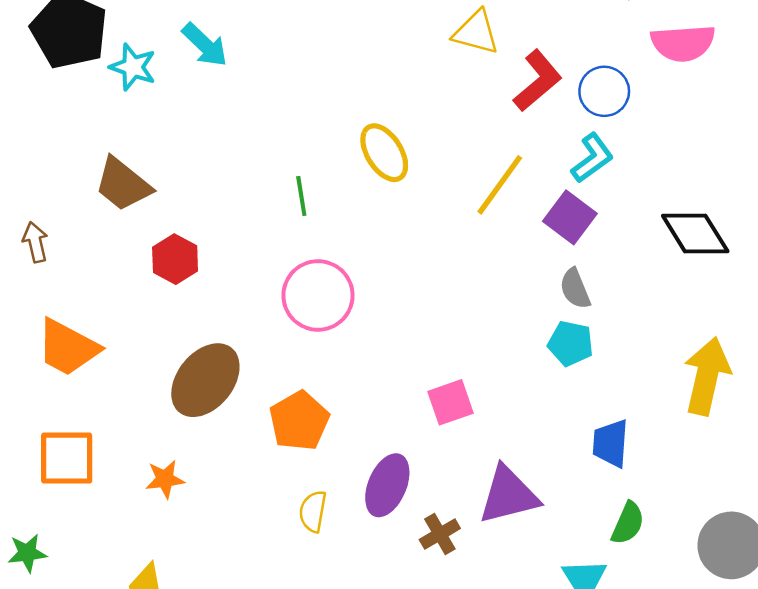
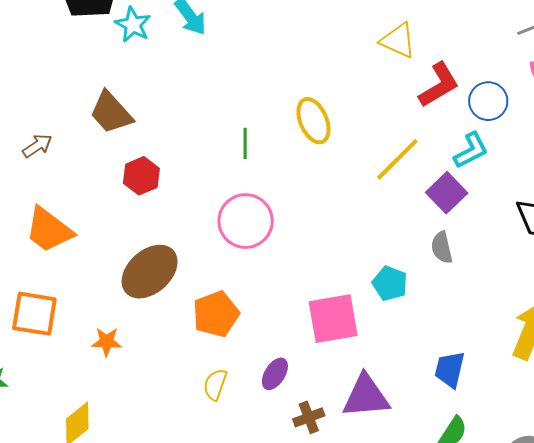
brown arrow: (35, 242) -> (37, 146), turned 60
cyan pentagon: (571, 343) -> (390, 283), moved
pink square: (451, 402) -> (333, 319), size x1.5
purple ellipse: (387, 485) -> (275, 374), size x0.7

